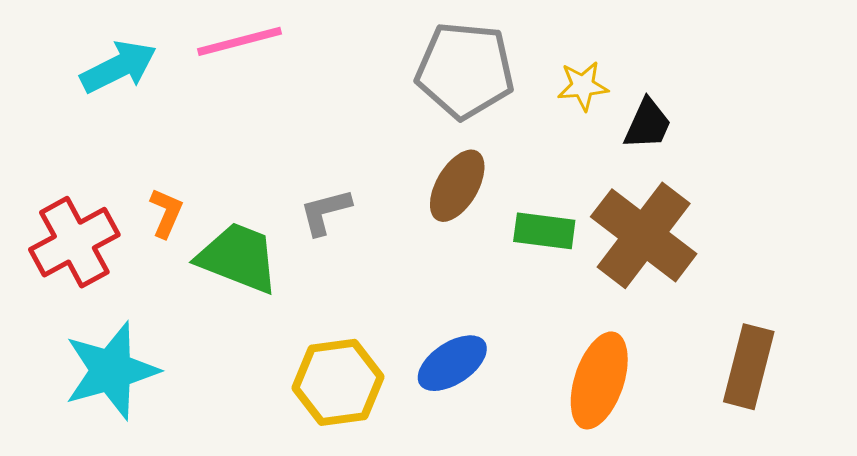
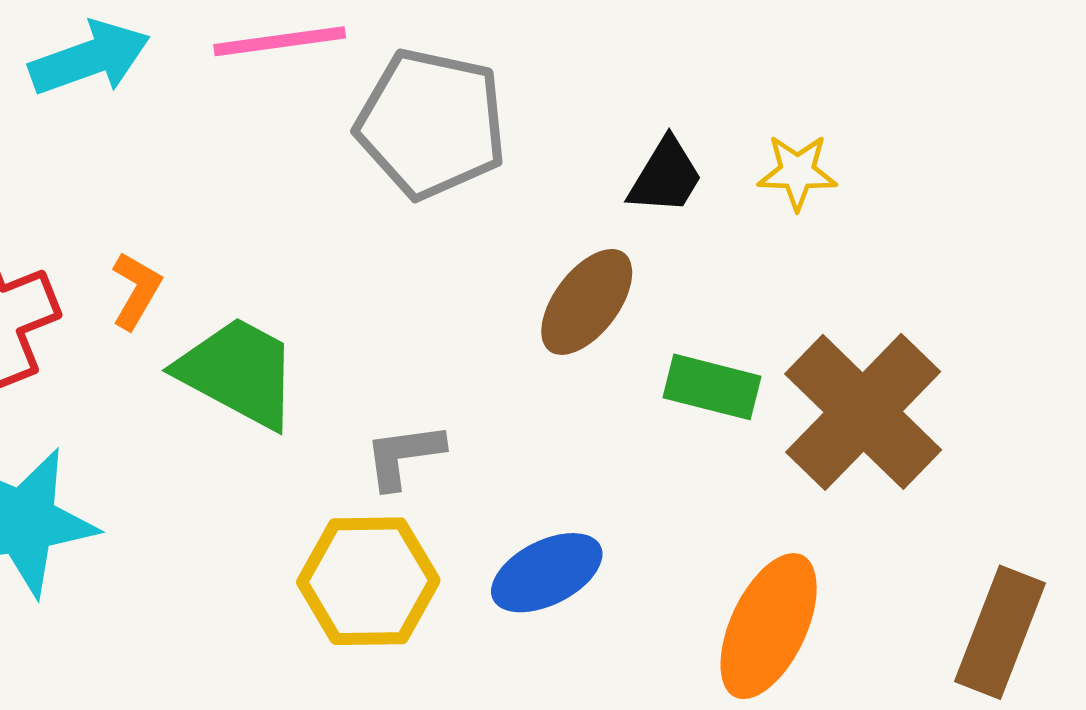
gray pentagon: (465, 70) -> (431, 124), moved
black trapezoid: (648, 124) -> (666, 176), moved
gray L-shape: (325, 212) -> (404, 455), moved

